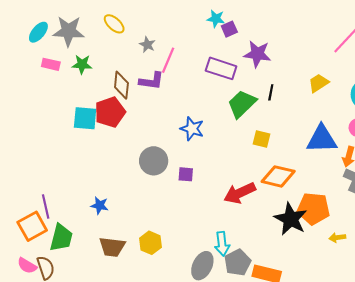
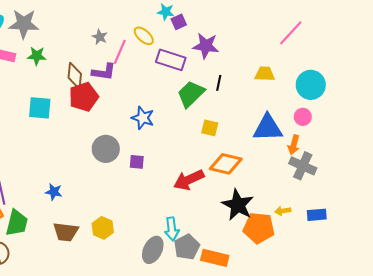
yellow ellipse: (114, 24) -> (144, 36), moved
yellow trapezoid: (319, 83) -> (265, 74), turned 35
red pentagon: (110, 112) -> (84, 97), moved
orange pentagon: (313, 209) -> (259, 228), moved
yellow arrow: (337, 238) -> (283, 211), moved

